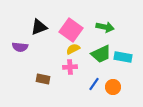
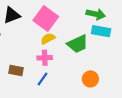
green arrow: (105, 27) -> (96, 14), moved
cyan rectangle: (123, 57) -> (101, 31), moved
blue line: (94, 84) -> (43, 79), moved

